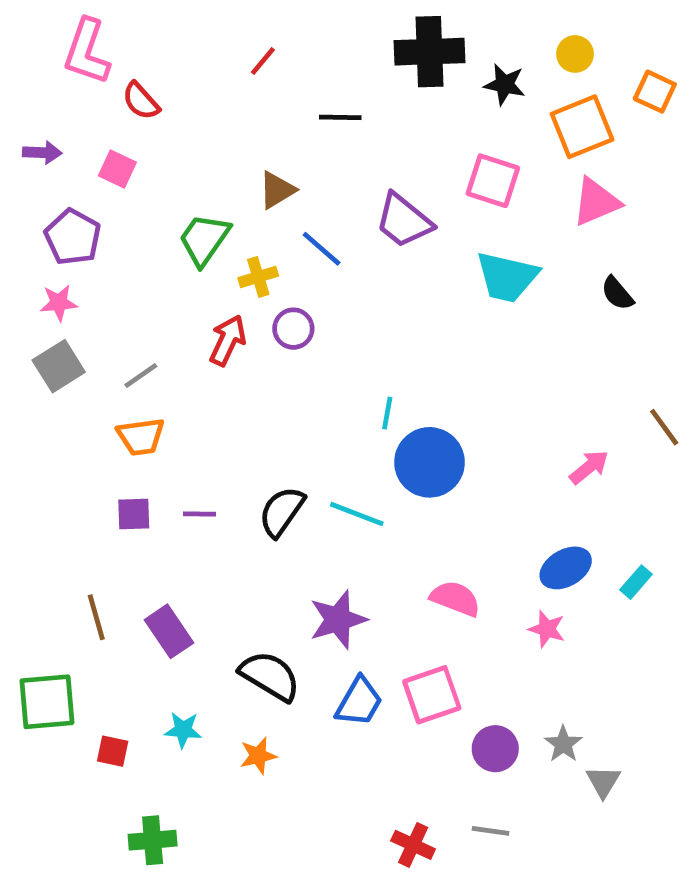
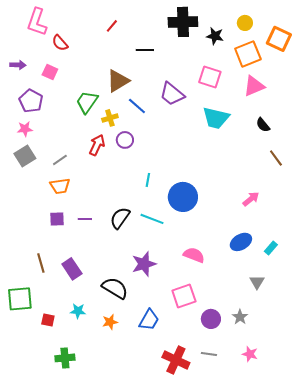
orange square: (655, 92) -> (279, 39), size x1.4
brown triangle: (277, 190) -> (118, 81), size x1.4
cyan line: (387, 413) -> (148, 180), moved
brown line: (664, 427) -> (276, 158), moved
pink star: (547, 629) -> (250, 354), moved
blue trapezoid: (359, 702) -> (149, 320), moved
gray triangle: (603, 782) -> (257, 282), moved
red cross: (413, 845) -> (176, 360), size x1.5

